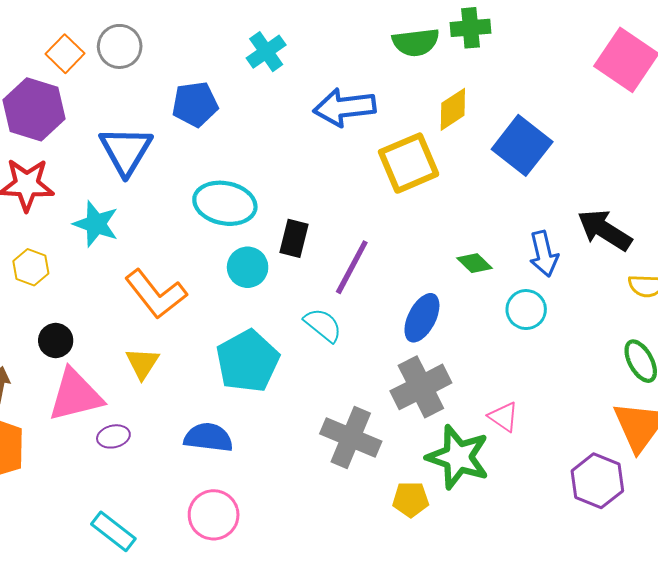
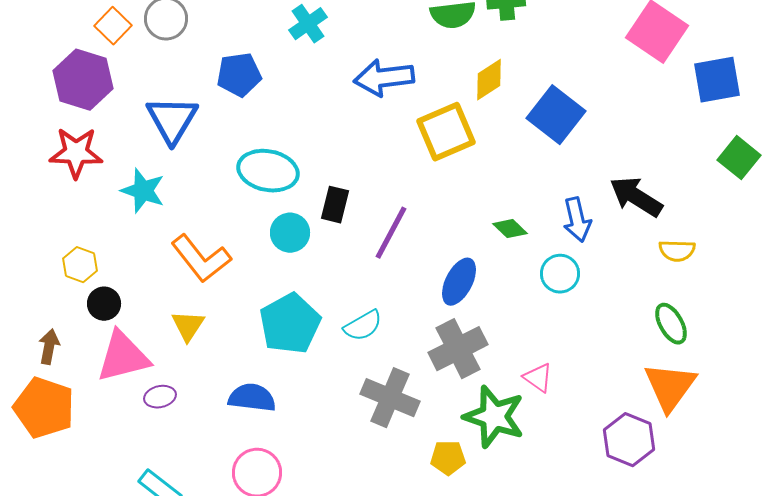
yellow hexagon: (31, 267) -> (80, 265), moved
cyan semicircle: (323, 325) -> (363, 326), moved, turned 111

